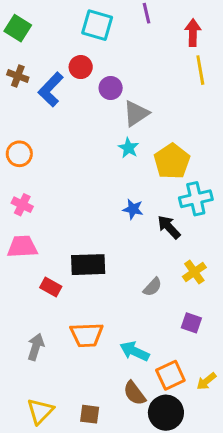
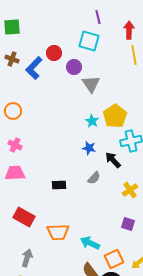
cyan square: (97, 25) -> (89, 41), moved
green square: (18, 28) -> (12, 27), turned -36
gray triangle: (136, 113) -> (91, 84), turned -30
cyan star: (129, 148) -> (92, 121), moved
black rectangle: (88, 265) -> (59, 185), size x0.6
red rectangle: (51, 287) -> (24, 217), moved, size x1.5
gray semicircle: (152, 287) -> (94, 178), moved
gray arrow: (36, 347) -> (27, 258), moved

